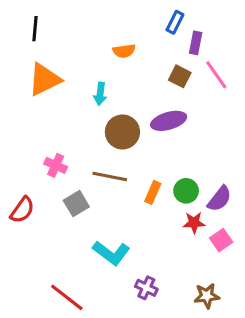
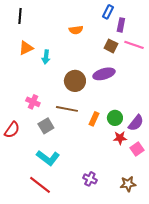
pink line: (216, 75) -> (134, 45), turned -36
orange triangle: (45, 80) -> (26, 48), size x0.7
cyan arrow: (100, 94) -> (46, 57), moved
cyan L-shape: (111, 253) -> (48, 158), moved

